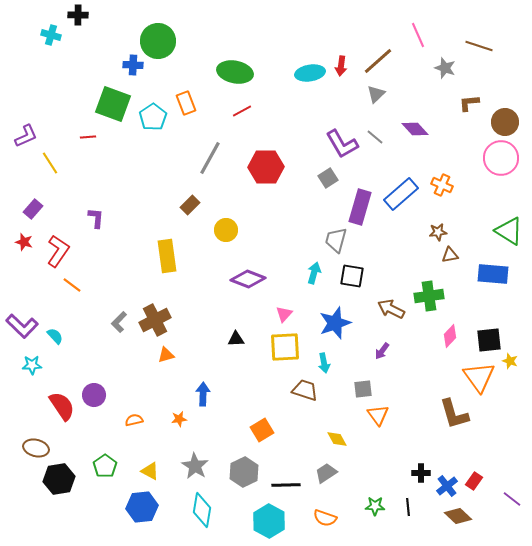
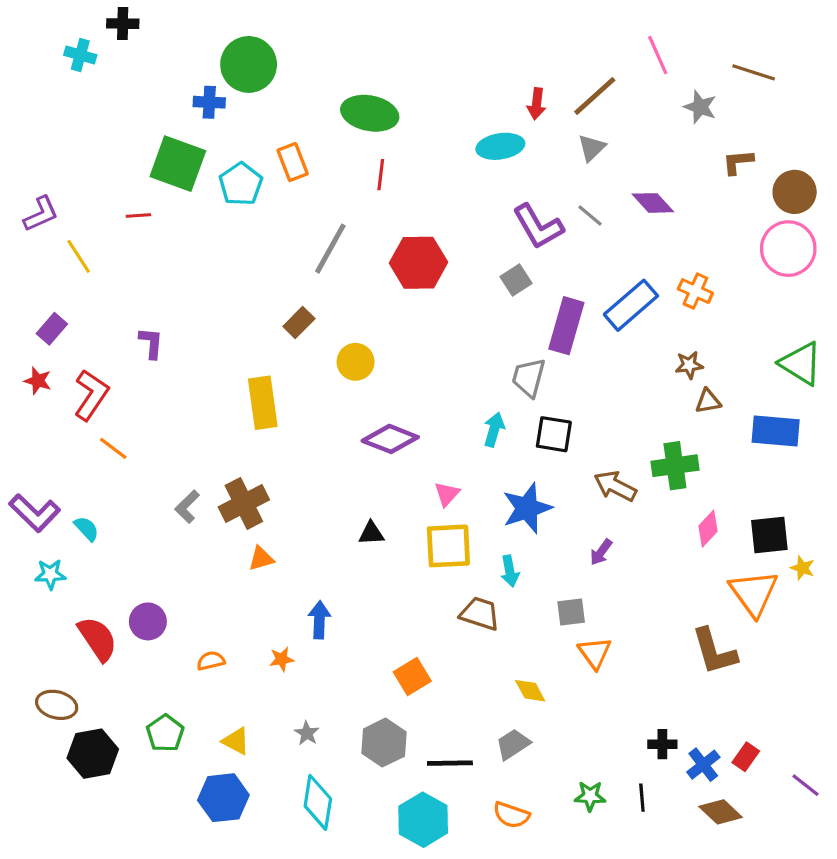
cyan ellipse: (310, 73) -> (500, 146), moved
red line: (242, 111) -> (381, 175), turned -54
gray star: (195, 466) -> (307, 733), size x0.6

